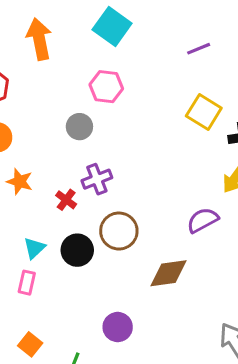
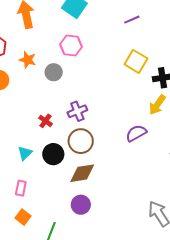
purple cross: (97, 179) -> (77, 111), moved
orange star: (20, 182) -> (28, 60), moved
brown diamond: (168, 273) -> (82, 173), moved
pink rectangle: (27, 283) -> (21, 188), moved

